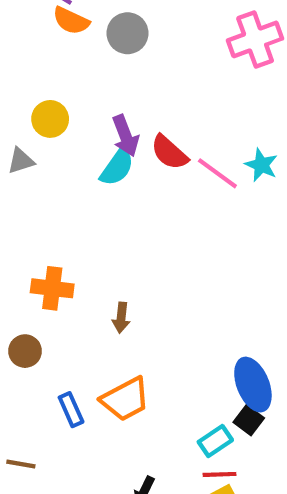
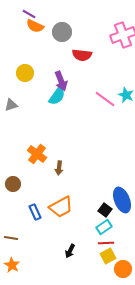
red semicircle: (169, 152) -> (82, 55), moved, turned -36
gray triangle: (21, 161) -> (11, 105), moved
orange cross: (52, 288) -> (37, 154), moved, turned 30
black square: (249, 420) -> (105, 210), moved

